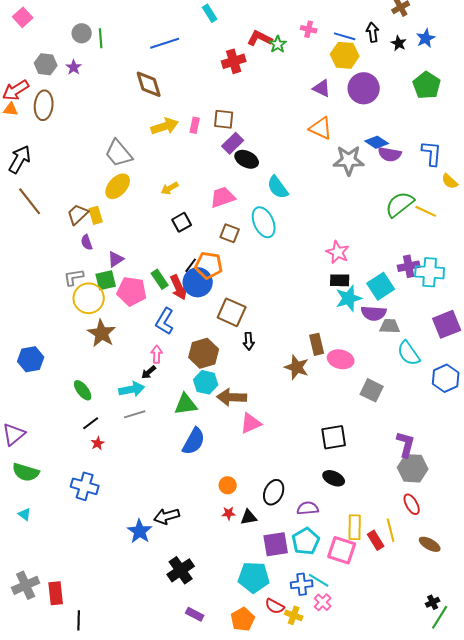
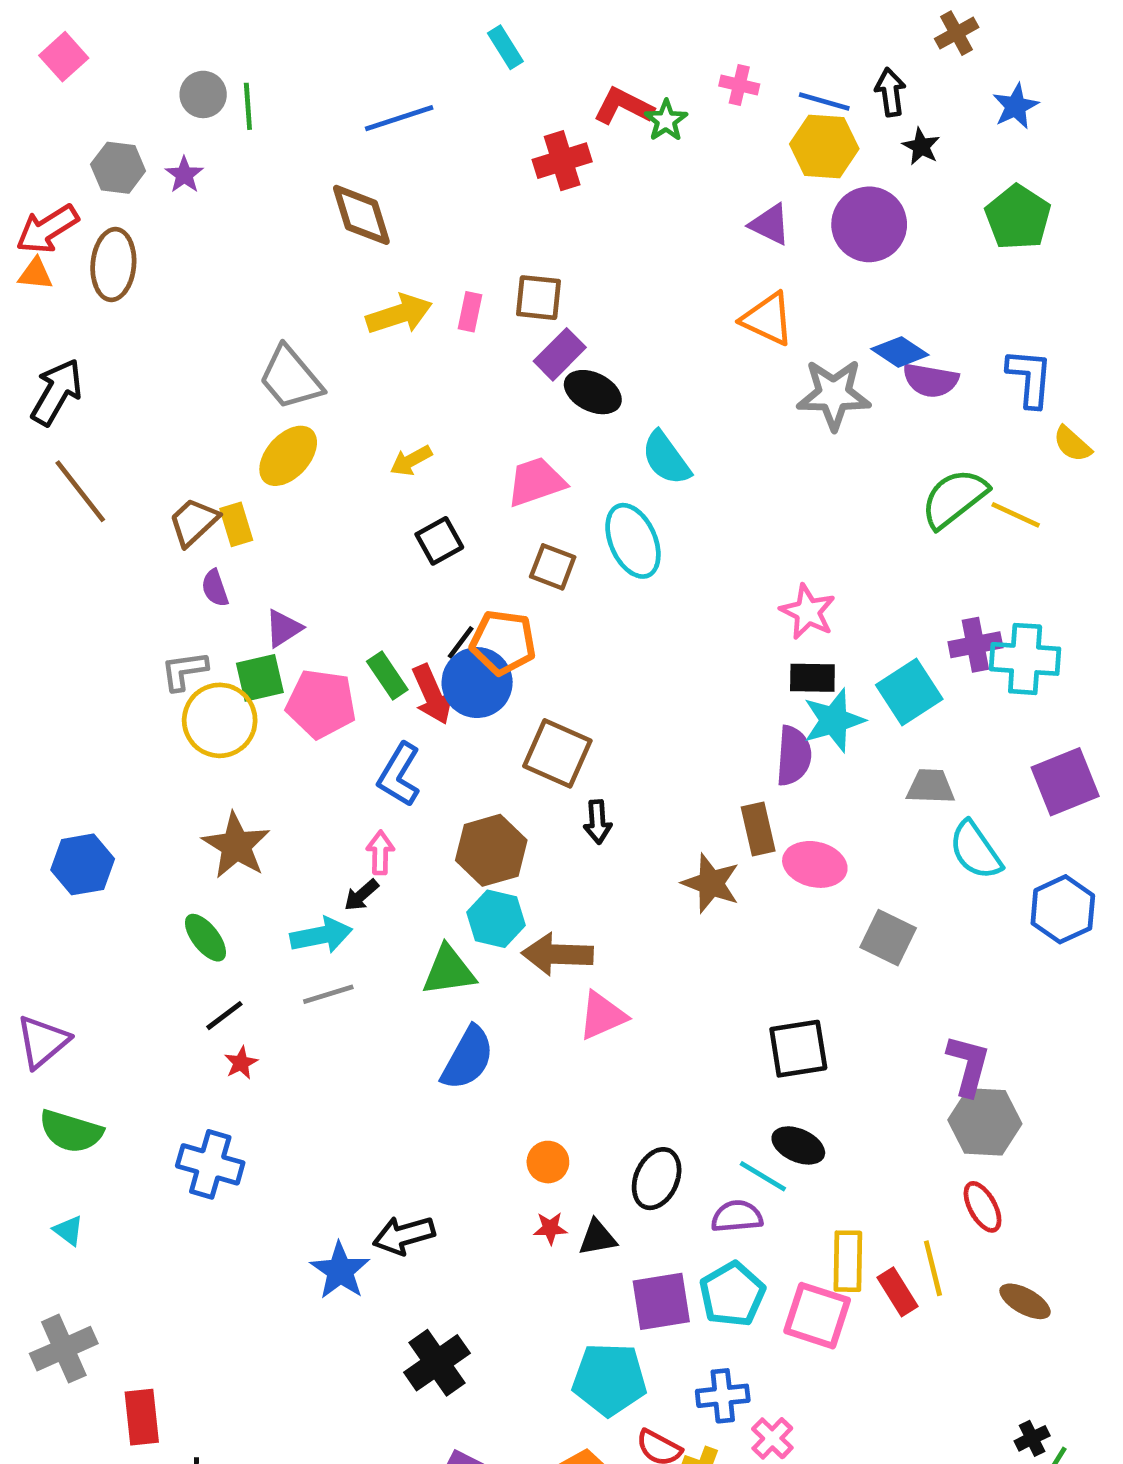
black star: (399, 43) -> (921, 146), moved
purple semicircle: (374, 313) -> (794, 756), moved, turned -90
brown star: (102, 333) -> (236, 846), moved
cyan line: (319, 580) -> (763, 1176), moved
gray cross: (26, 585) -> (64, 1349), moved

